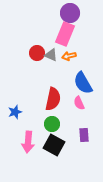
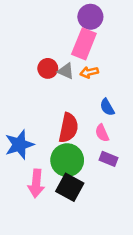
blue semicircle: (83, 83) -> (107, 107), size x0.6
blue star: (15, 112) -> (19, 145), size x1.6
green circle: (52, 124) -> (67, 160), size x1.6
purple rectangle: (84, 135) -> (108, 159), moved, turned -64

